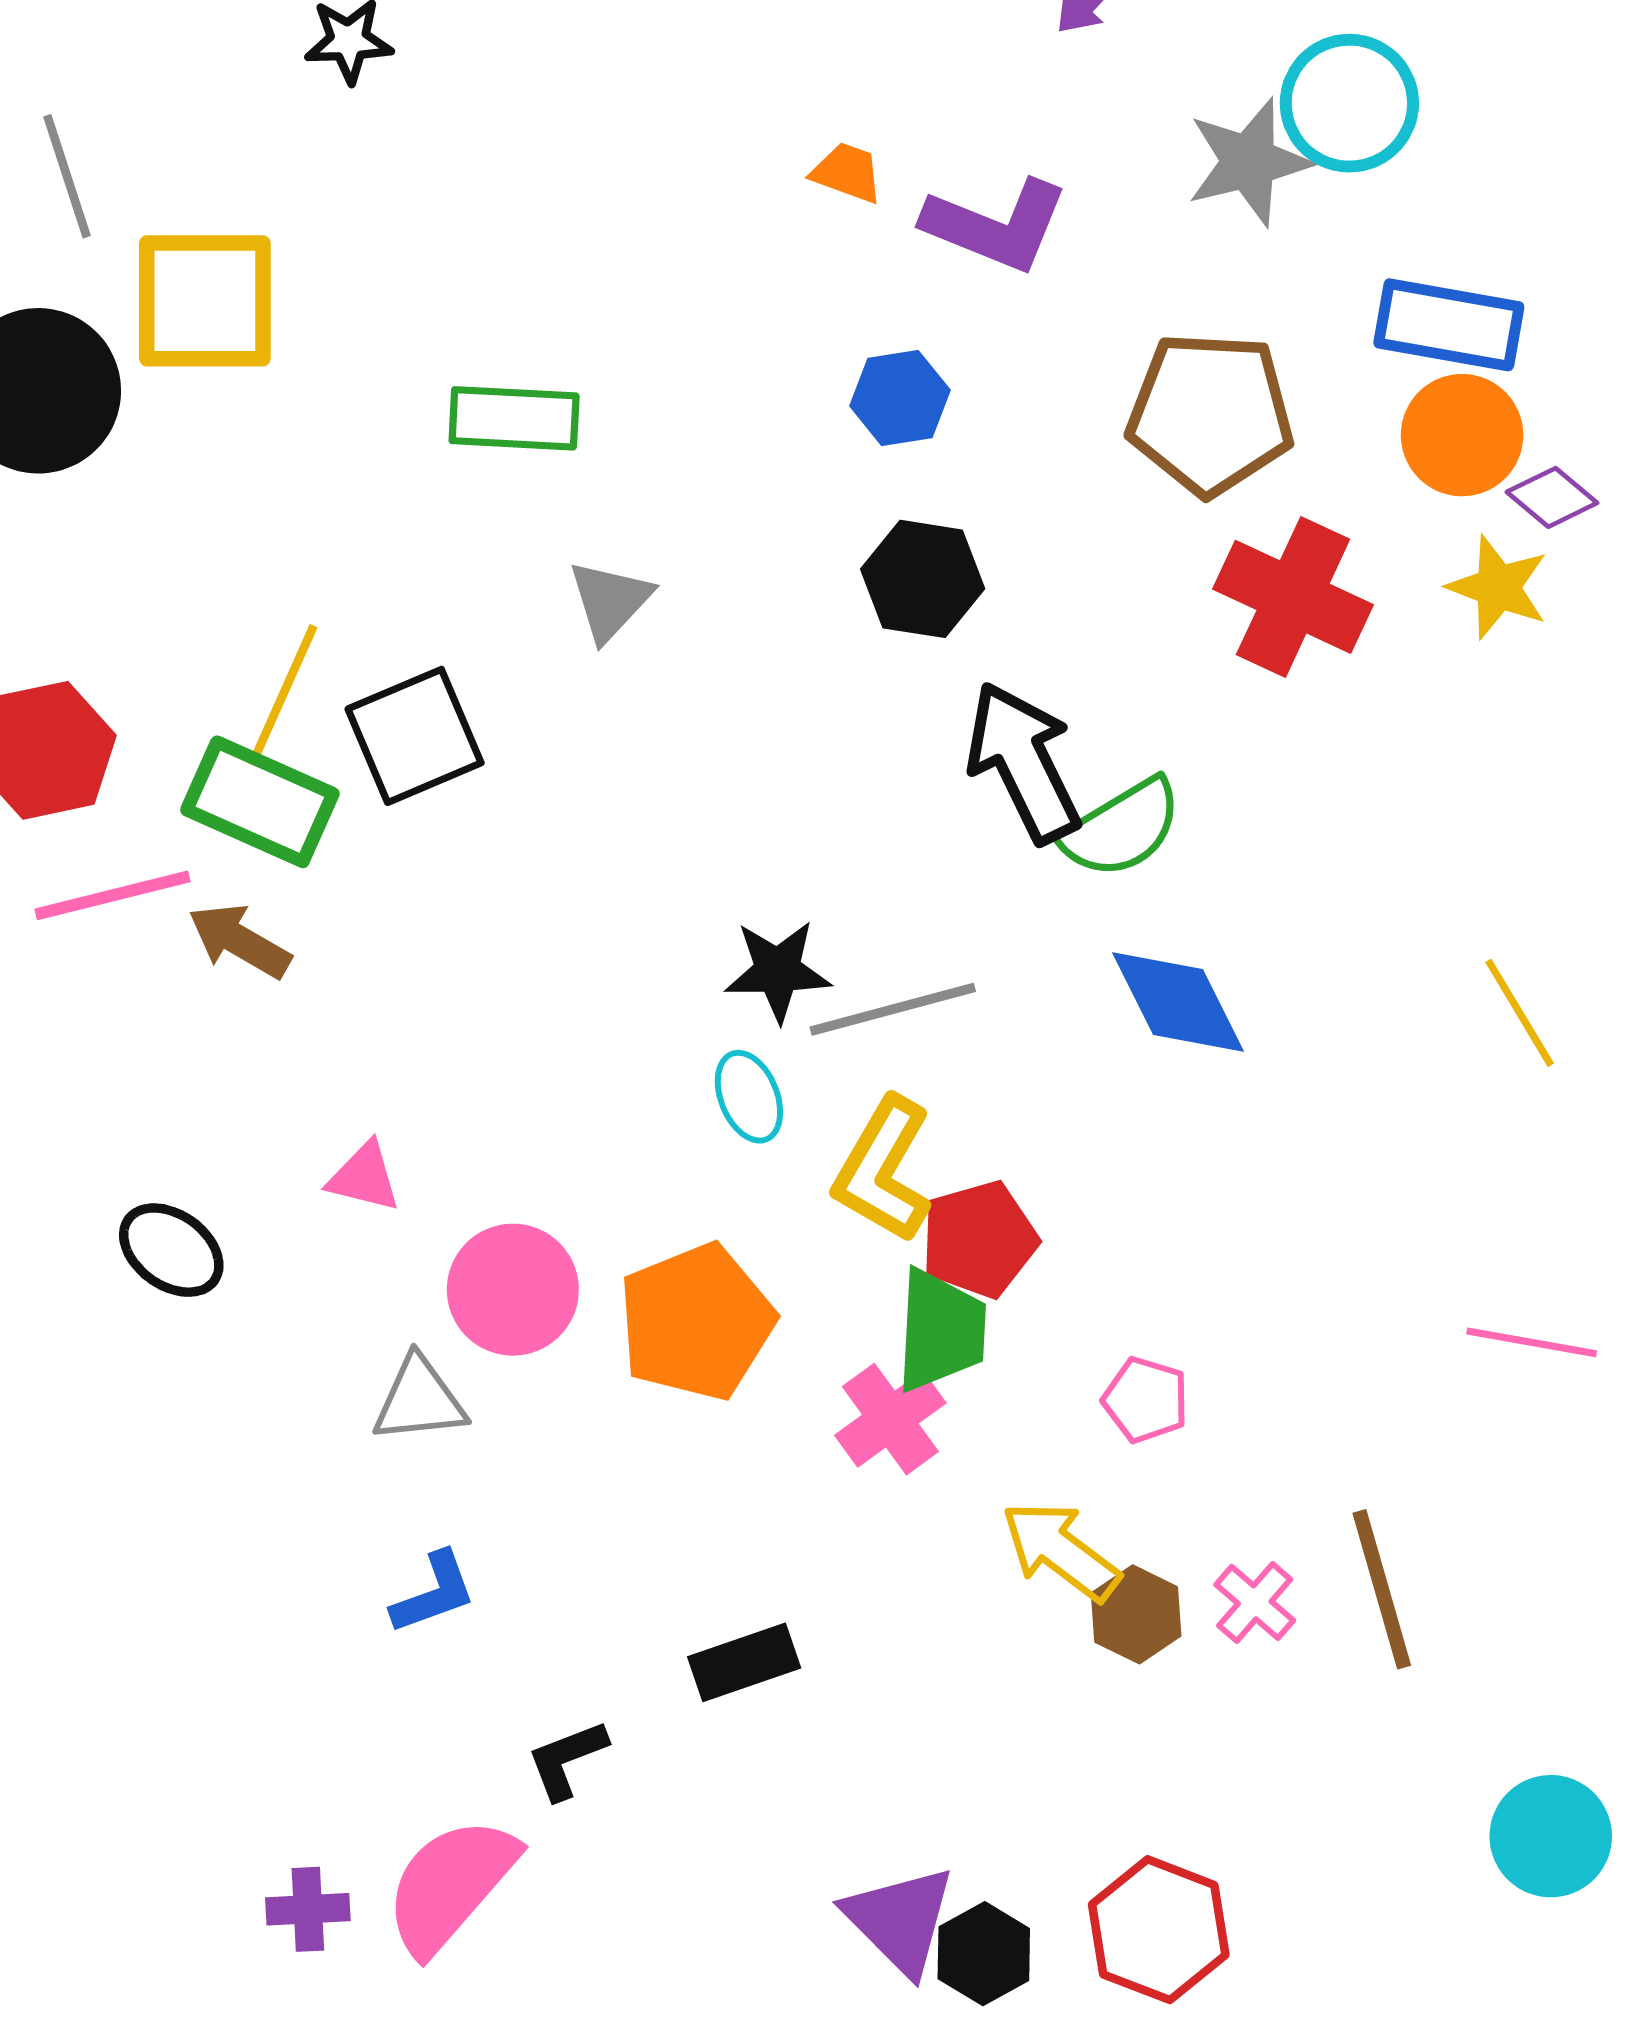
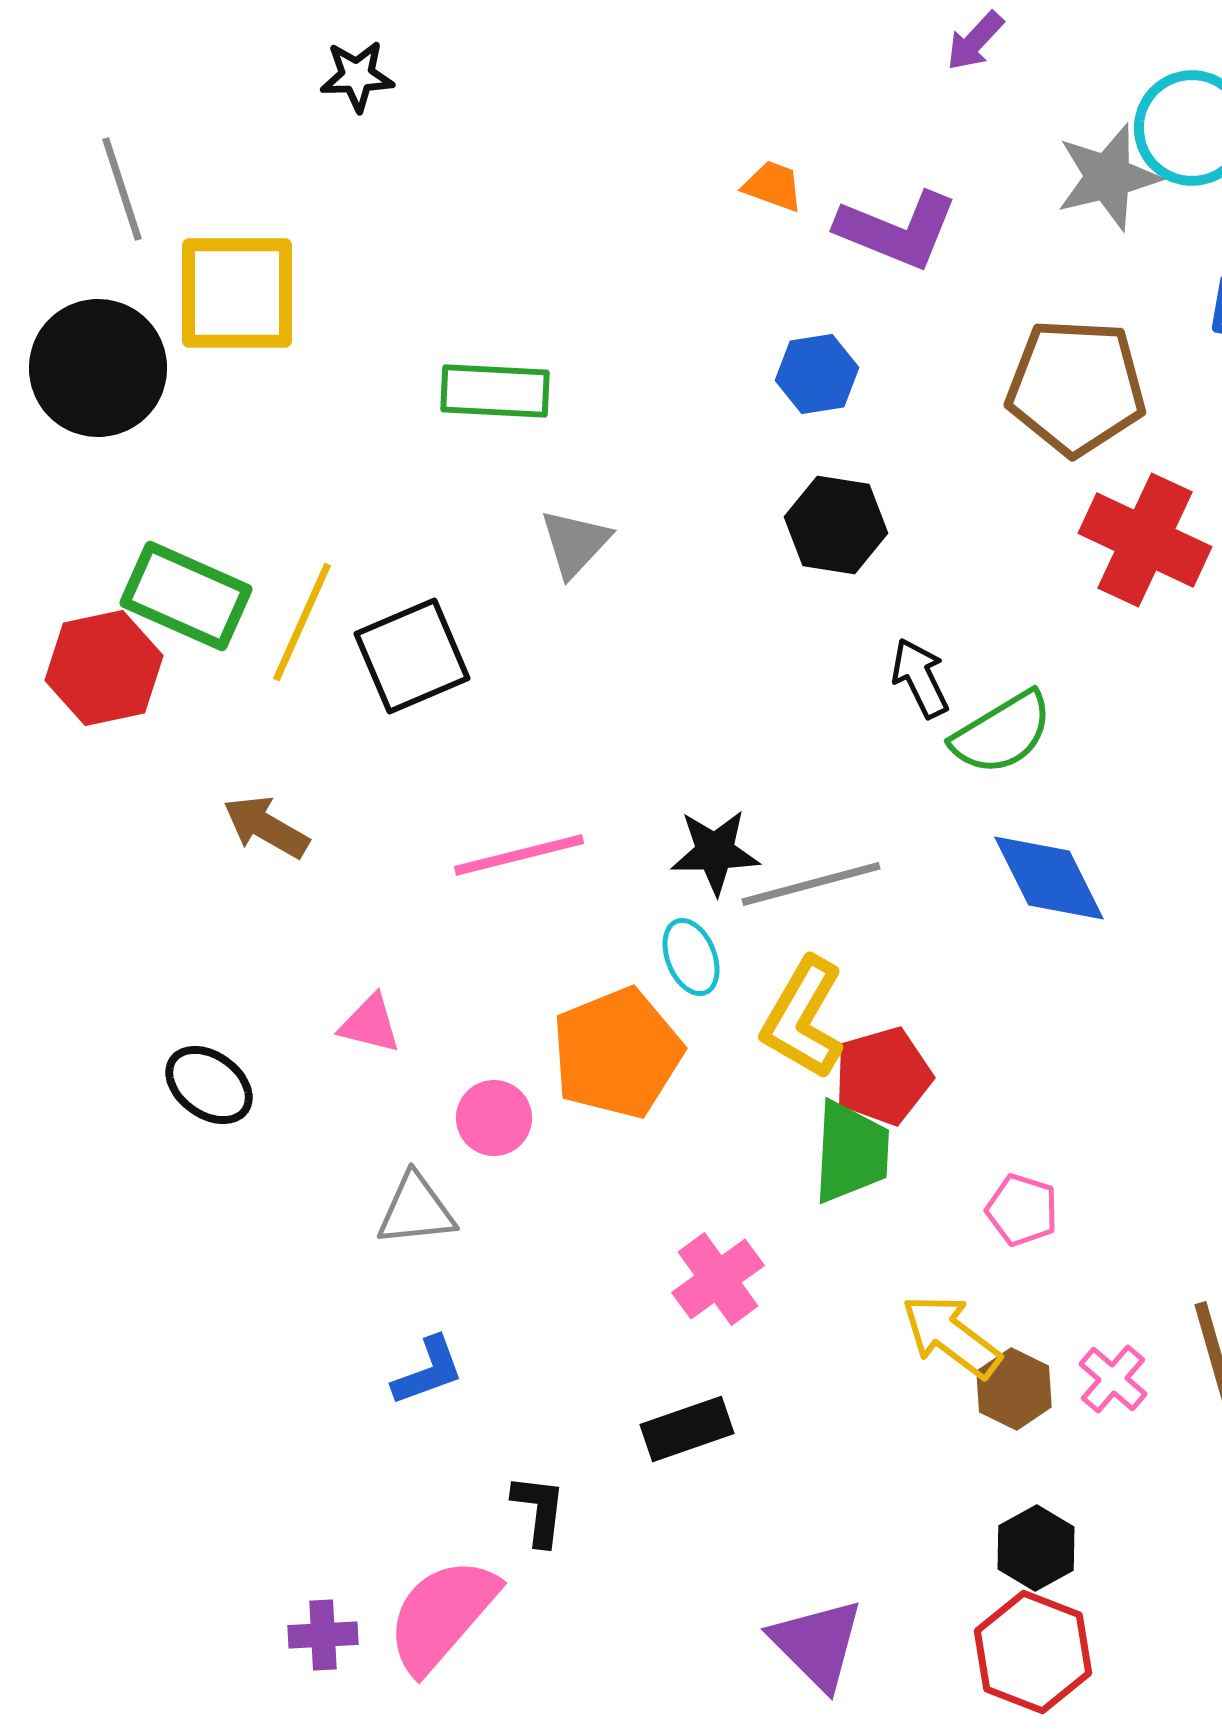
black arrow: (1023, 762) -> (920, 678), size x0.6
green rectangle: (260, 802) -> (186, 596), moved
pink line: (113, 895) -> (519, 855), moved
pink circle: (513, 1290) -> (494, 1118), size x0.7
orange pentagon: (696, 1322) -> (617, 1053), moved
pink cross: (890, 1419) -> (718, 1279), moved
black L-shape: (567, 1759) -> (539, 1510), turned 118
black hexagon: (984, 1954) -> (1036, 1548), moved

